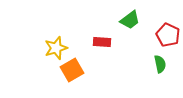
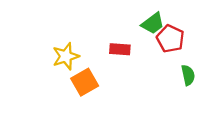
red pentagon: (168, 35) -> (170, 39), moved

